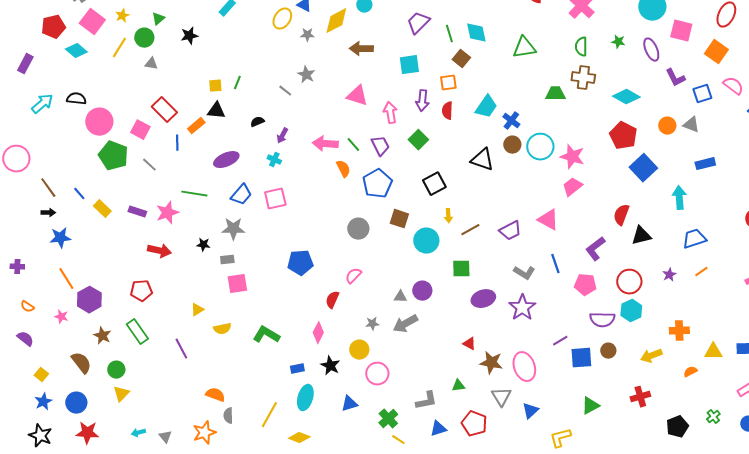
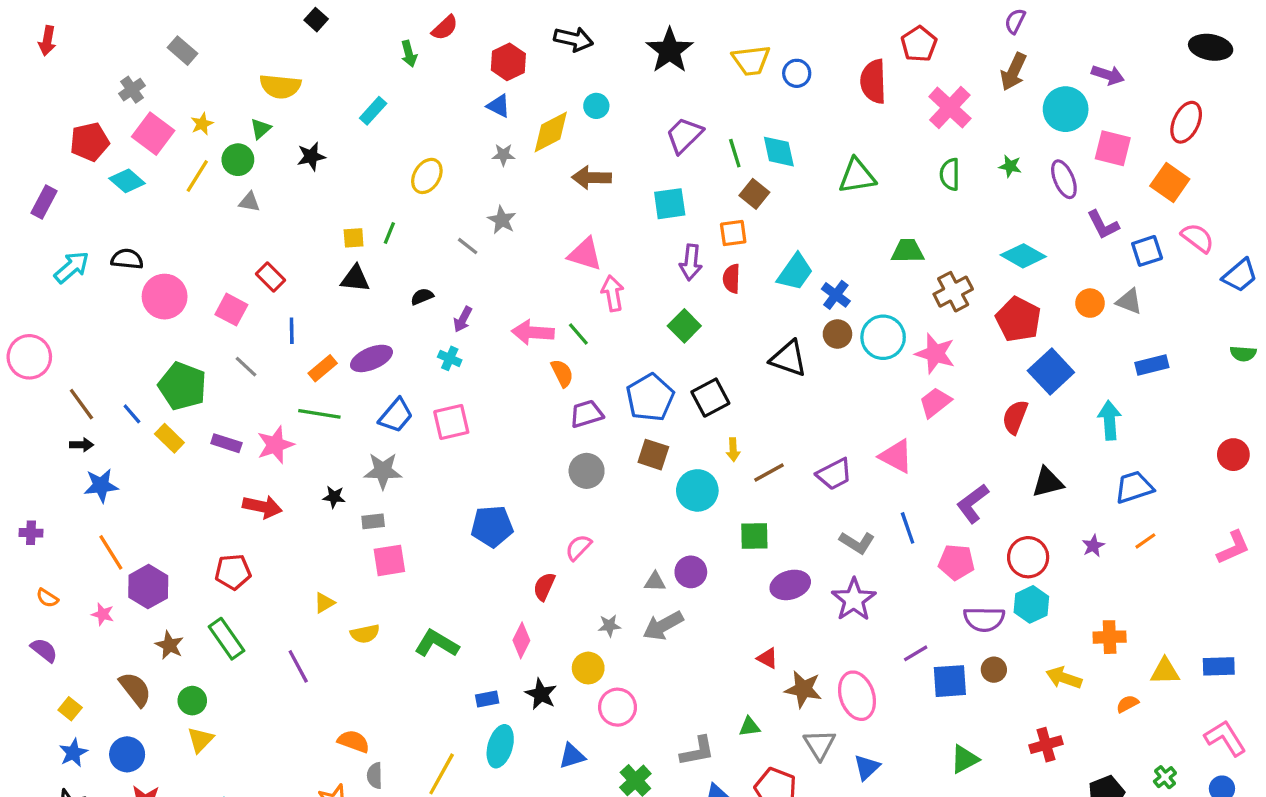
yellow ellipse: (282, 19) -> (427, 176), moved
brown cross: (583, 78) -> (953, 292), moved, turned -35
red rectangle: (164, 110) -> (270, 277), size x0.7
pink arrow: (390, 113) -> (613, 293), moved
orange rectangle: (196, 126) -> (323, 368), moved
purple trapezoid: (380, 146) -> (587, 414), moved, turned -80
green pentagon: (113, 156) -> (182, 386), moved
blue pentagon: (377, 184) -> (650, 398), moved
red semicircle: (621, 215) -> (1015, 417), moved
yellow arrow: (651, 356) -> (1064, 678), turned 40

